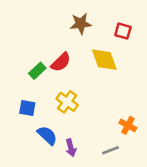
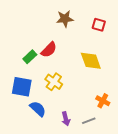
yellow diamond: (104, 60) -> (91, 61), moved
blue square: (27, 108) -> (22, 87), size x1.5
purple arrow: (71, 148) -> (66, 119), moved

